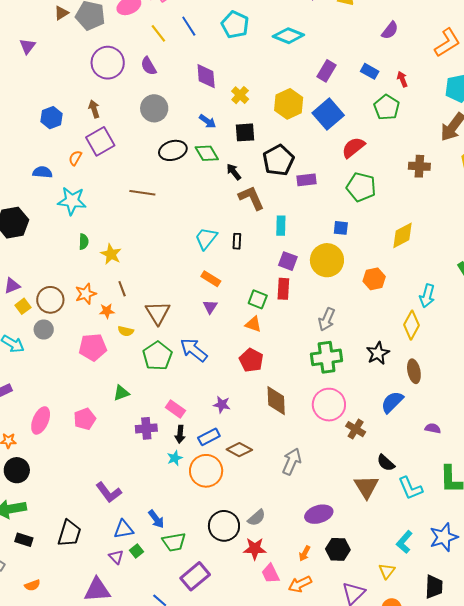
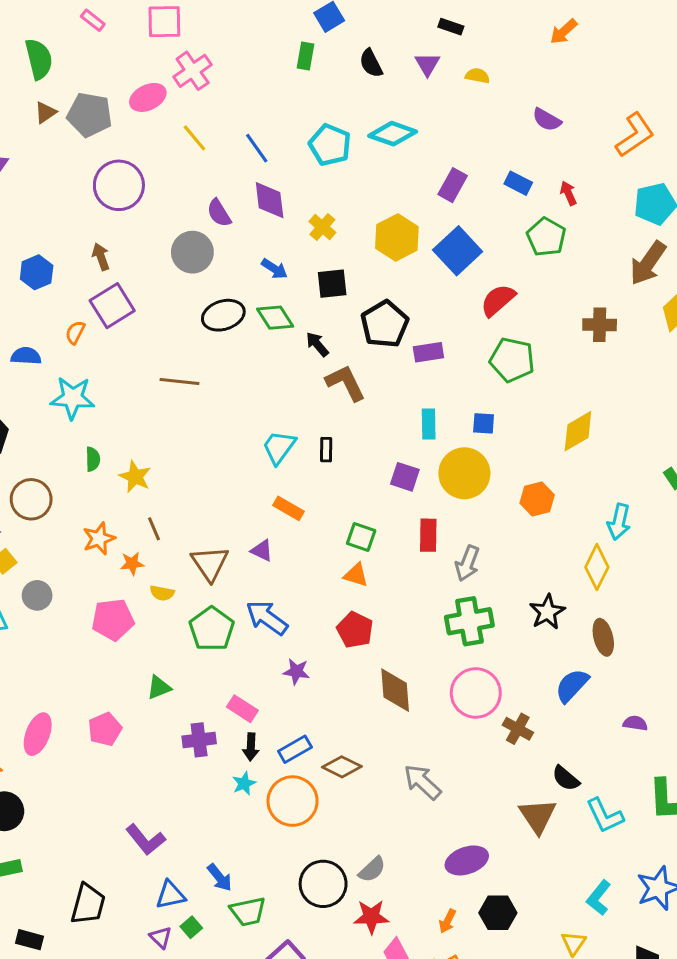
cyan pentagon: (235, 25) -> (330, 145), moved
blue line: (189, 26) -> (257, 148), moved
purple semicircle: (390, 30) -> (547, 120), turned 84
purple semicircle: (149, 66) -> (219, 213), moved
cyan rectangle: (281, 226) -> (429, 424), moved
red rectangle: (283, 289) -> (428, 535), moved
brown circle: (50, 300) -> (31, 499), moved
purple triangle: (210, 307) -> (262, 551), moved, turned -35
purple star: (222, 405) -> (296, 672), moved
gray arrow: (292, 462) -> (422, 782), turned -68
black rectangle: (24, 540) -> (30, 940), moved

